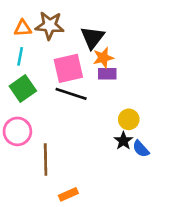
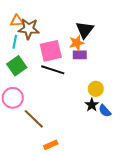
brown star: (50, 25) -> (29, 29), moved
black triangle: (93, 38) -> (85, 30), moved
brown line: (46, 160) -> (34, 119), turned -45

